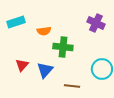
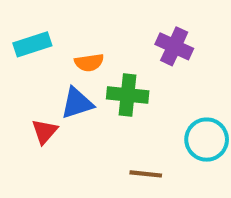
purple cross: (96, 23) -> (174, 46), moved
blue triangle: (45, 70) -> (77, 103), moved, turned 30

